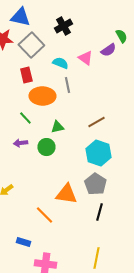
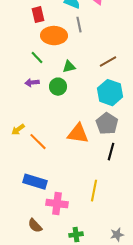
orange line: (44, 215) -> (38, 142), moved
blue rectangle: (23, 242) -> (35, 182), size x1.6
yellow line: (96, 258) -> (94, 191), moved

